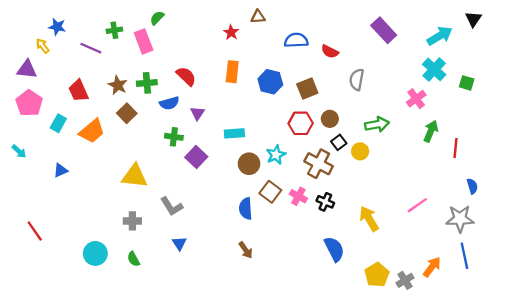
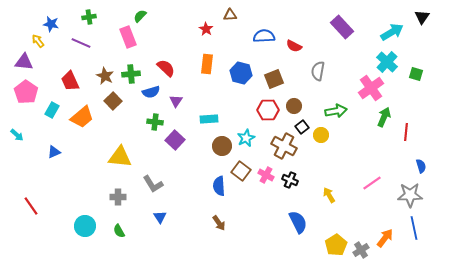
green cross: (114, 30) -> (89, 17), moved
pink cross: (416, 99) -> (371, 88), size x1.4
yellow arrow: (369, 219) -> (329, 195), size x0.7

